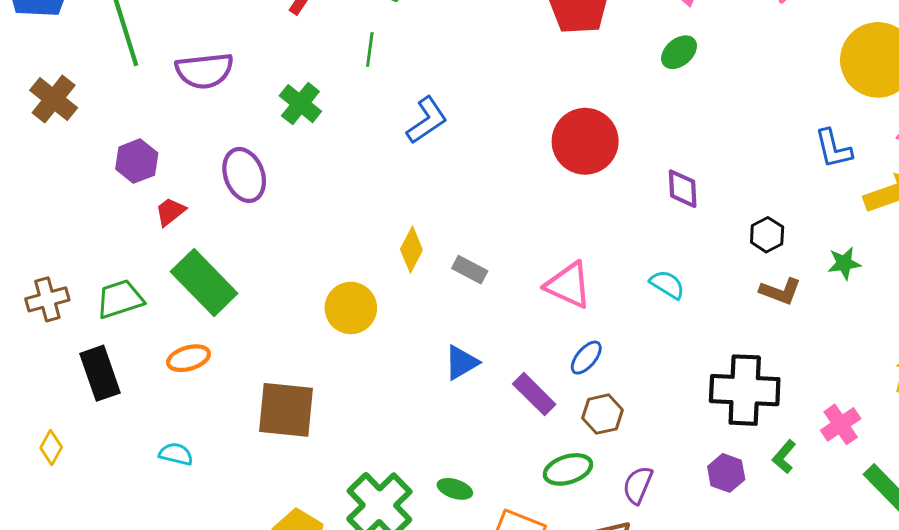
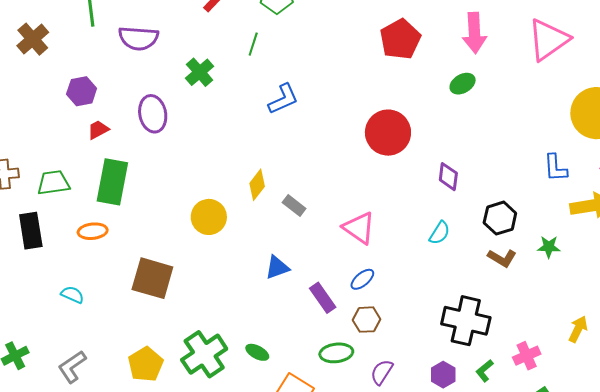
black hexagon: (767, 235) -> (500, 218), size x1.4
green rectangle: (204, 283) -> (112, 182), turned 45
cyan semicircle: (667, 285) -> (440, 233), moved, turned 80

